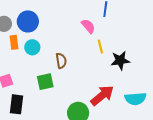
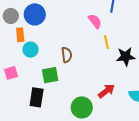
cyan circle: (32, 47) -> (31, 50), moved
red arrow: (102, 96) -> (106, 91), size x0.7
black rectangle: (16, 104) -> (37, 97), moved

